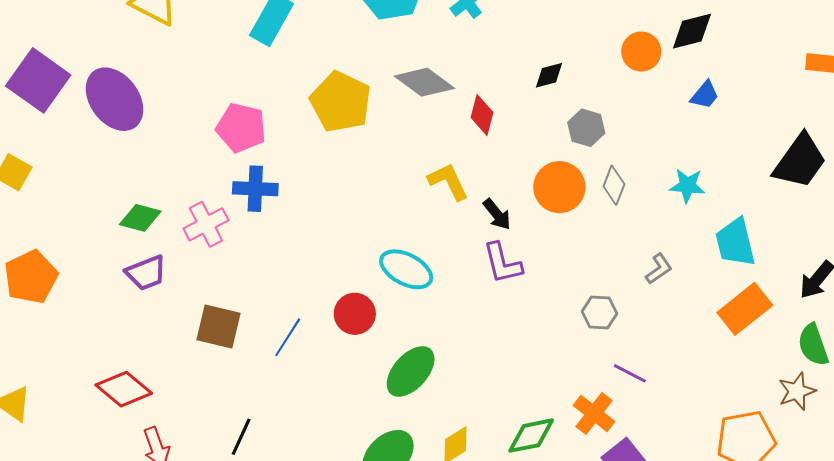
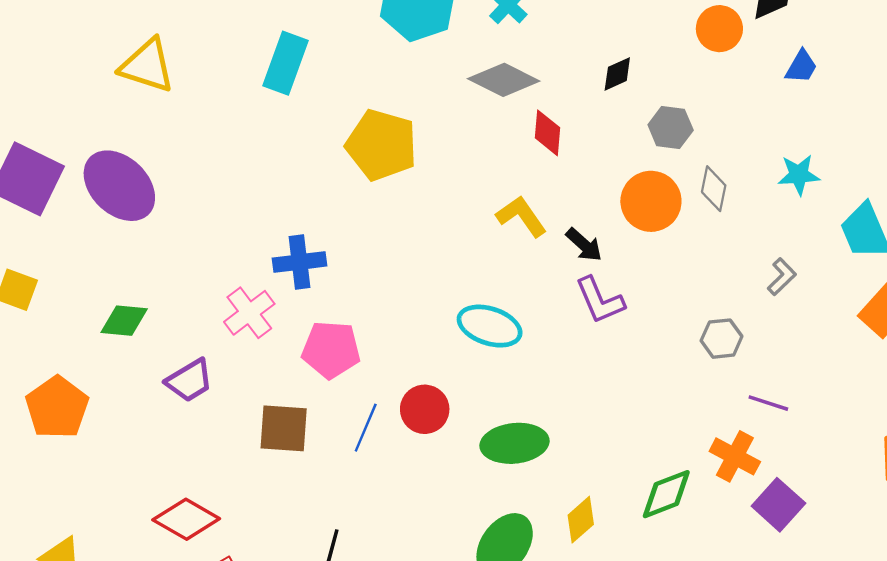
gray diamond: (424, 82) -> (504, 80), moved
pink pentagon: (241, 128) -> (331, 350), moved
green diamond: (140, 218) -> (124, 321), moved
red circle: (355, 314) -> (425, 409), moved
green ellipse: (411, 371) -> (515, 443), turned 52

